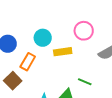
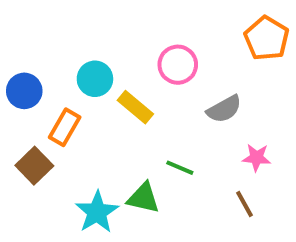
yellow rectangle: (63, 52) -> (135, 107), turned 48

